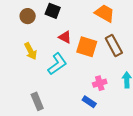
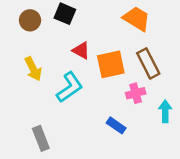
orange square: (87, 47) -> (111, 64), turned -30
pink cross: (100, 83) -> (136, 93), moved
blue rectangle: (89, 102) -> (116, 125), moved

